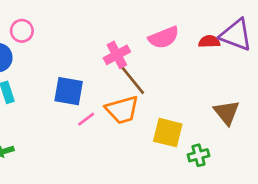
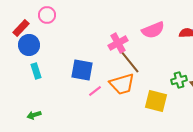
pink circle: (22, 31) -> (47, 15), moved
green cross: (199, 155) -> (179, 80), moved

